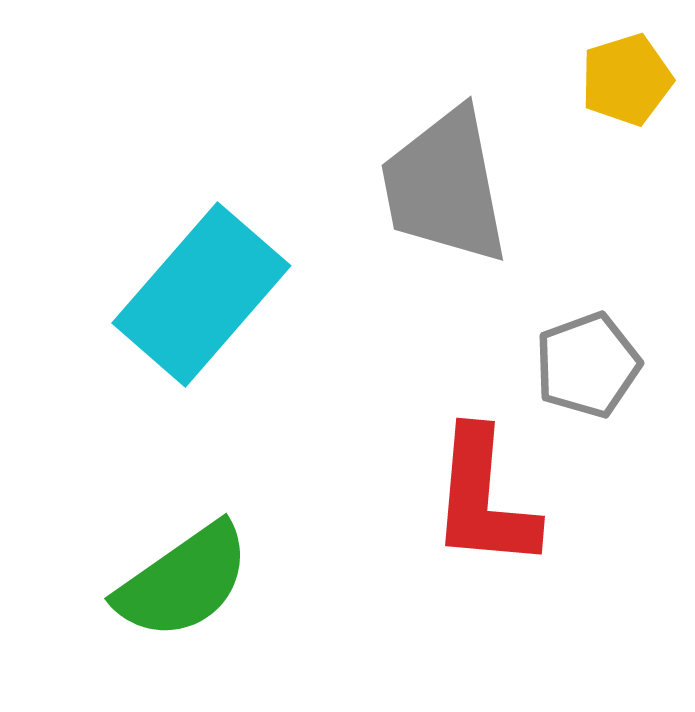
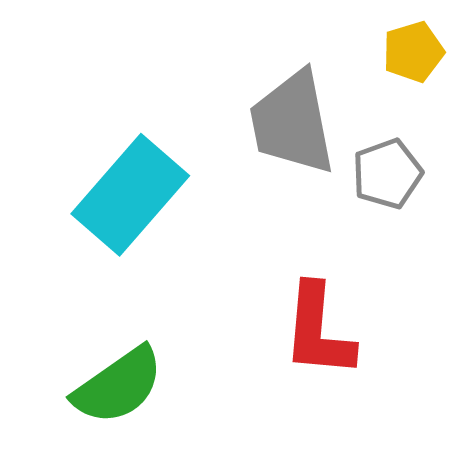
gray pentagon: (587, 365) -> (387, 174), moved

